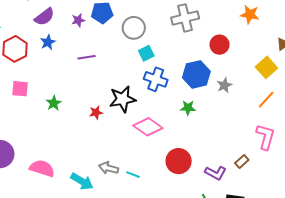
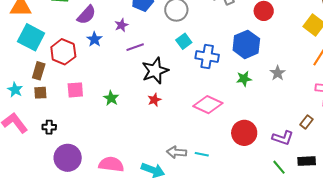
purple star: (78, 20) -> (121, 25), moved
cyan square: (146, 53) -> (184, 41), moved
gray star: (224, 85) -> (278, 73), moved
black star: (122, 99) -> (155, 71), moved

